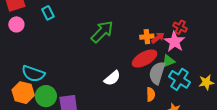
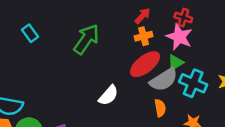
cyan rectangle: (48, 13) -> (30, 33), moved
red arrow: (158, 38) -> (142, 16), moved
gray semicircle: (157, 73) -> (164, 80), turned -130

